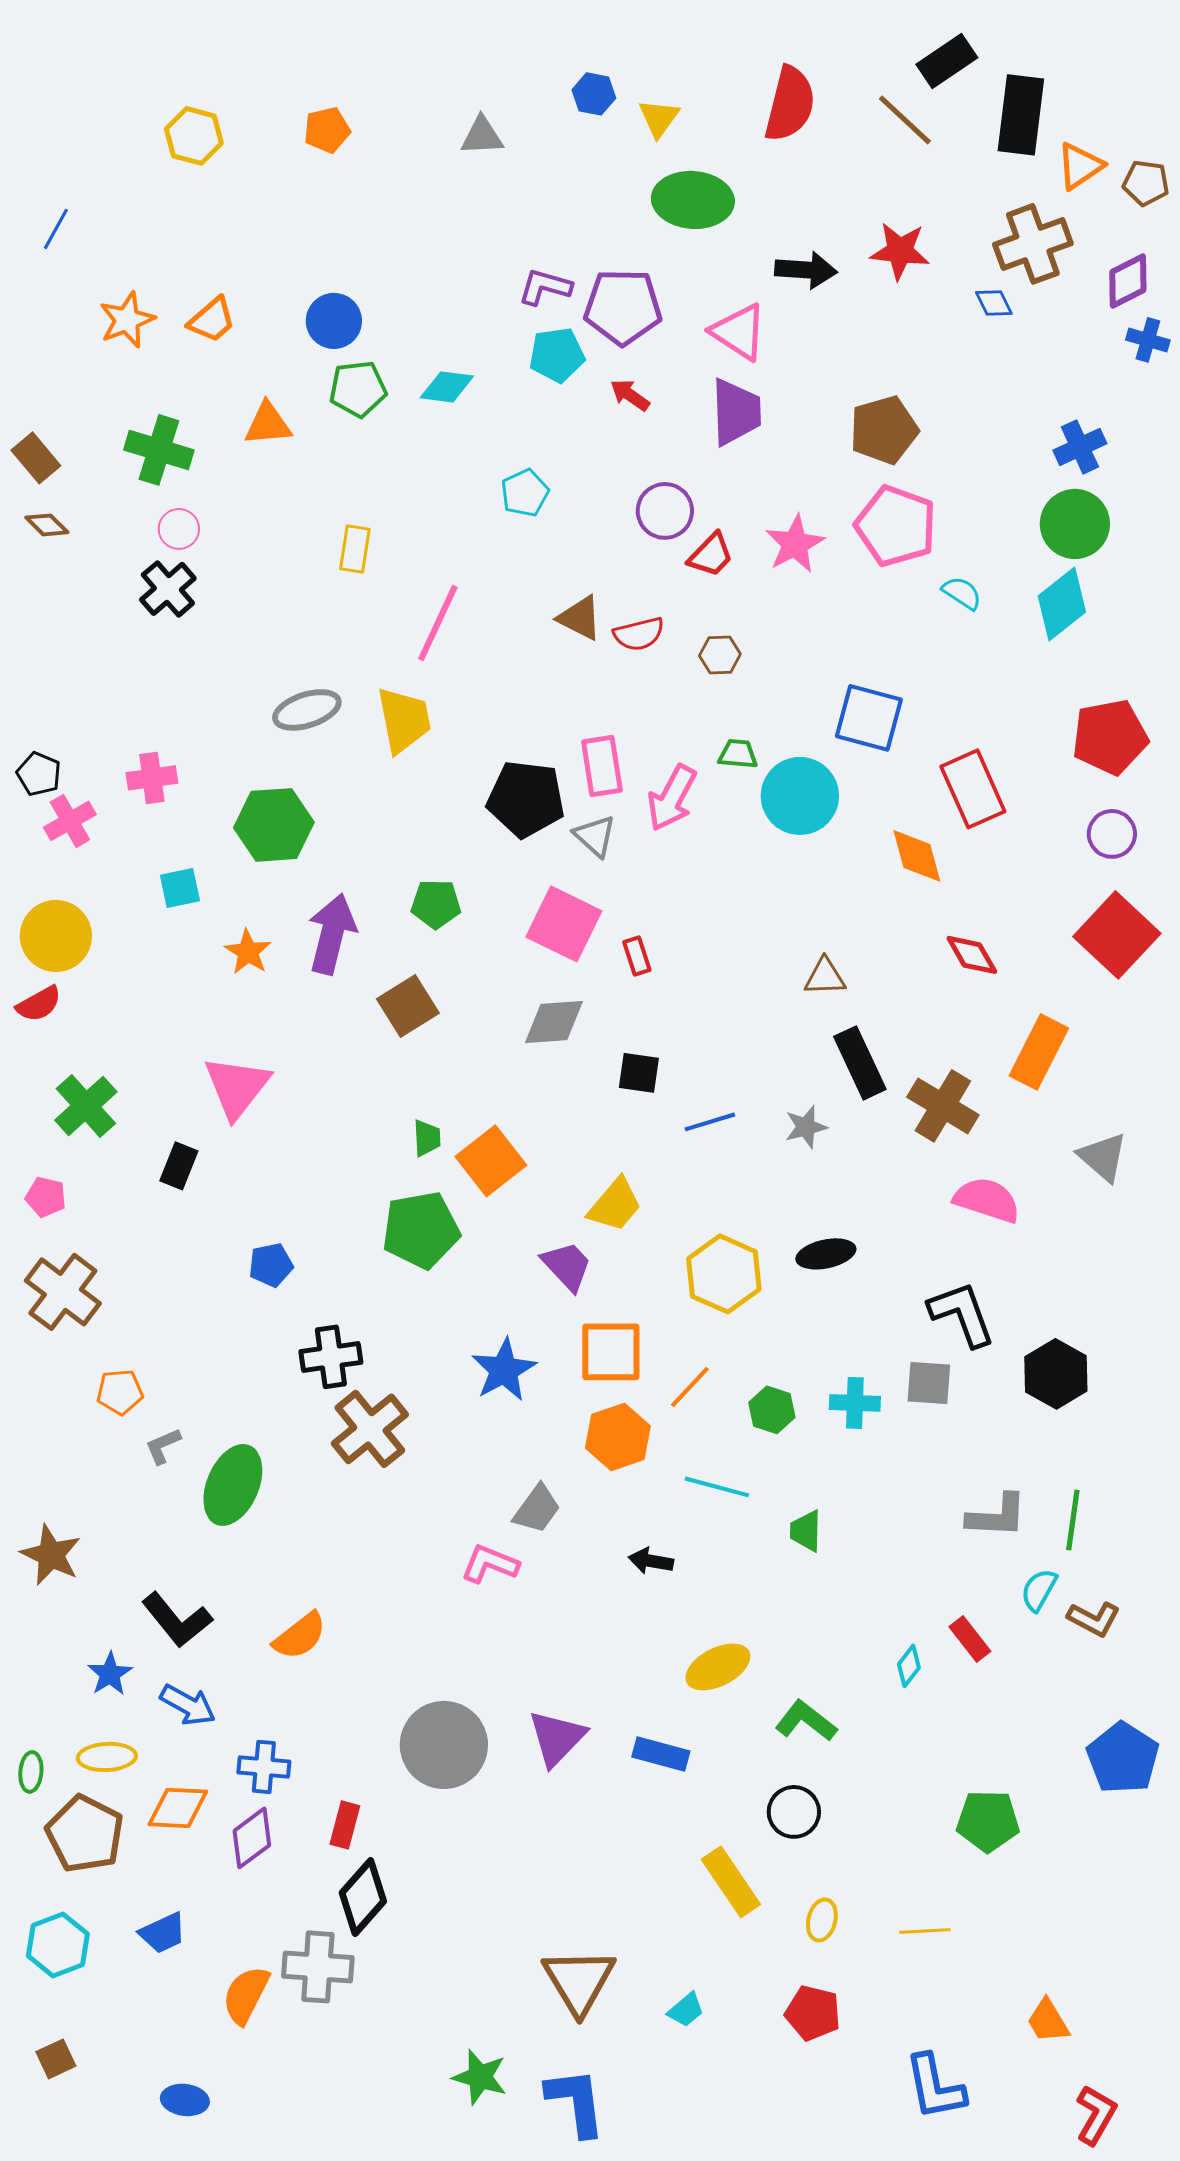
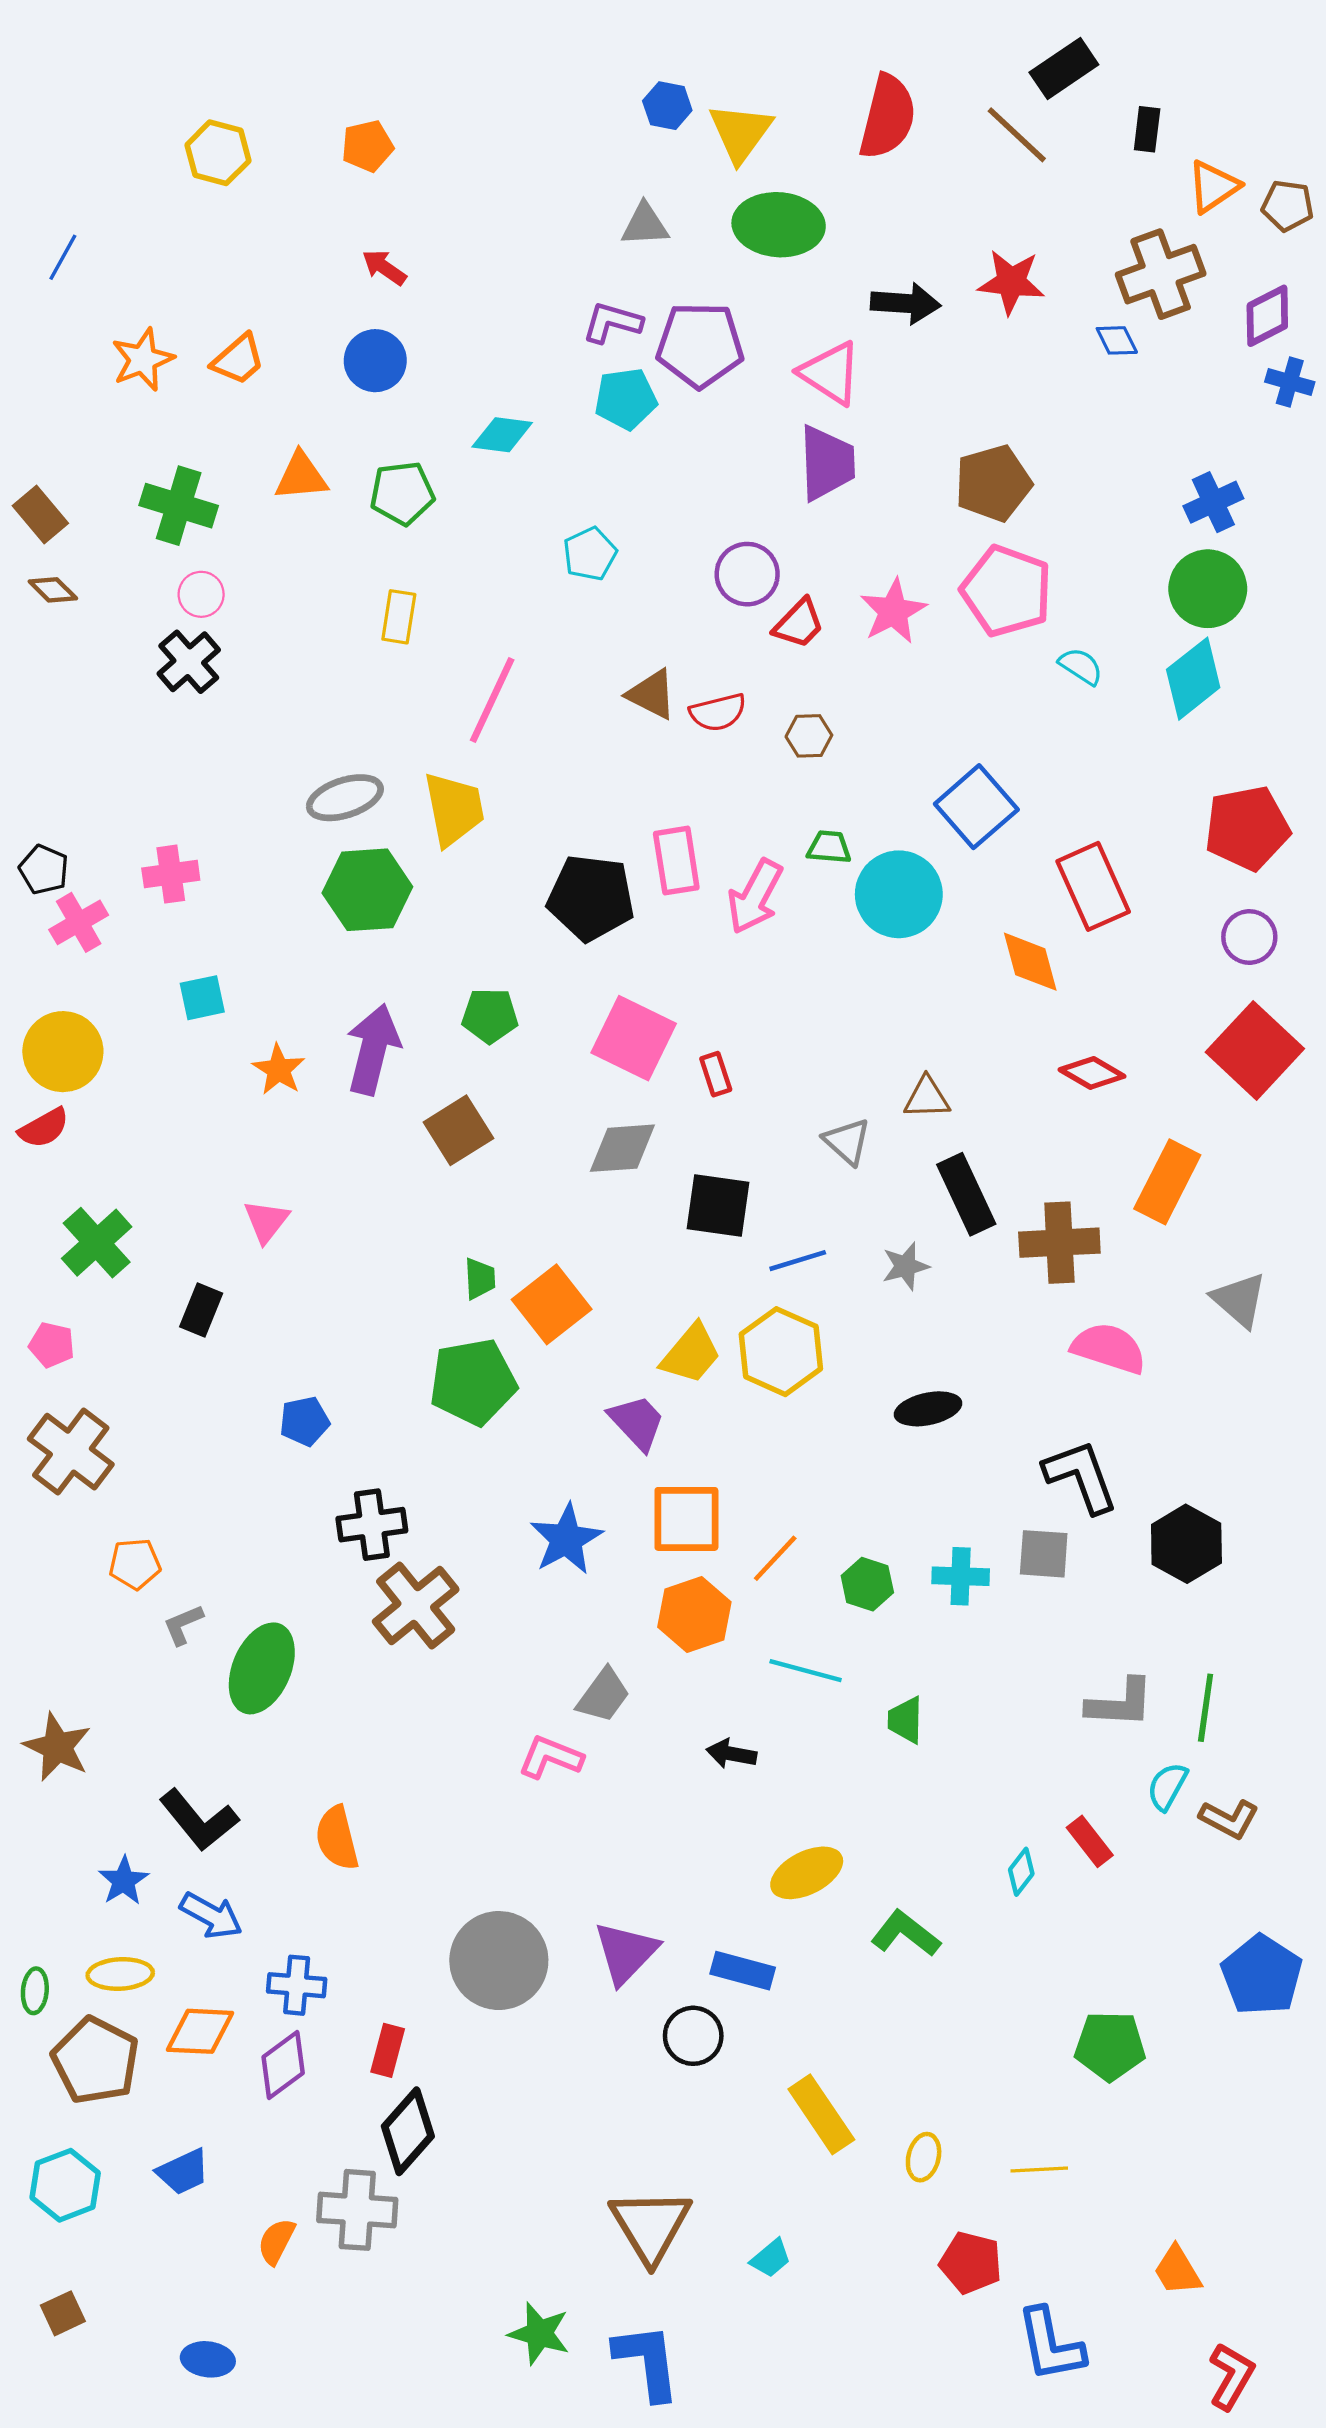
black rectangle: (1021, 115) -> (1147, 129), size x0.5
yellow triangle: (659, 118) -> (740, 133), size x1.4
gray triangle: (482, 136) -> (645, 225), moved
green pentagon: (358, 389) -> (402, 493), moved
red arrow: (630, 395) -> (384, 267), moved
blue square: (869, 718) -> (976, 807), turned 34
green hexagon: (274, 825) -> (367, 890), moved
gray triangle: (595, 836) -> (847, 1141), moved
red diamond: (972, 955) -> (1092, 1073), turned -30
black square: (639, 1073) -> (718, 1206), size x1.4
pink triangle: (237, 1087) -> (266, 1221), size x0.6
brown cross: (943, 1106) -> (1059, 1243), turned -34
yellow hexagon: (724, 1274) -> (781, 1352), moved
orange semicircle: (300, 1636) -> (337, 1838), turned 114
black circle: (794, 1812) -> (693, 2036), moved
orange semicircle: (246, 1995) -> (276, 2241), size x0.7
red pentagon: (813, 2013) -> (971, 2263), moved

